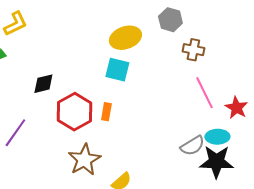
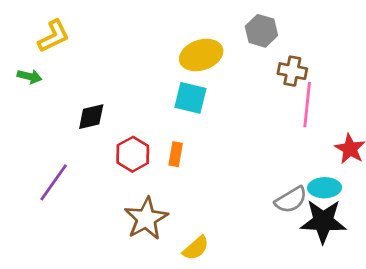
pink line: (204, 93) -> (307, 105), moved, turned 32
red hexagon: (74, 112) -> (133, 154), size x0.7

